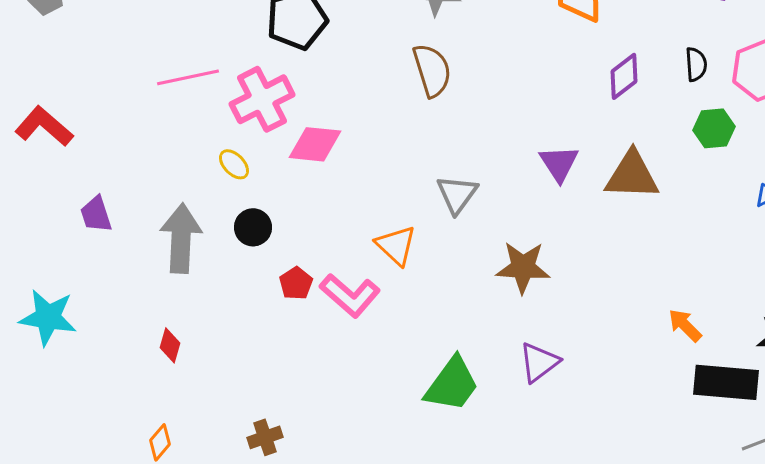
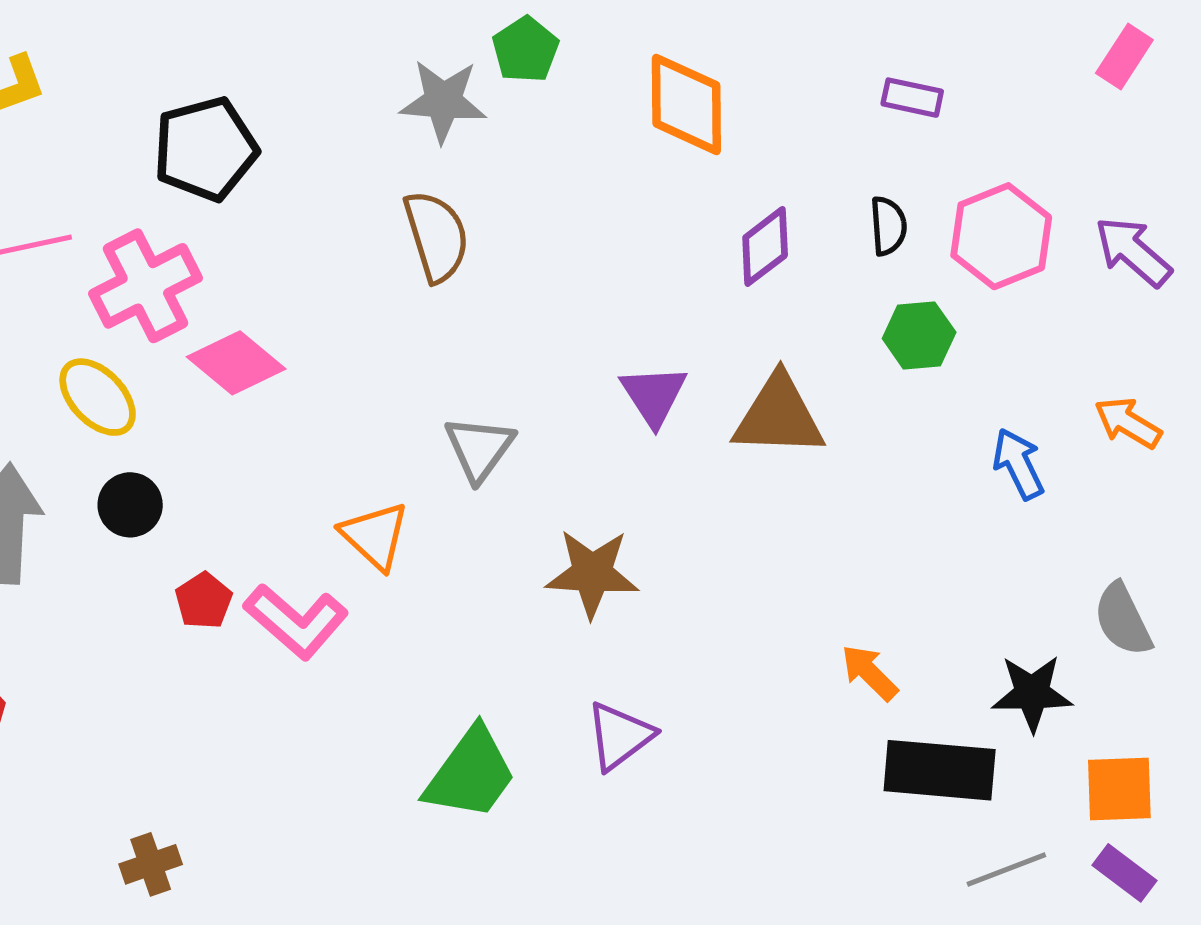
pink diamond: (315, 144) -> (236, 363), turned 34
yellow ellipse: (234, 164) -> (98, 397), size x1.5

